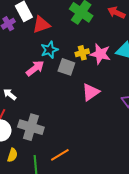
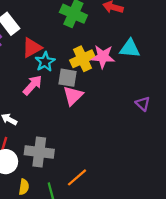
red triangle: (41, 25) -> (32, 48), moved
yellow cross: (82, 53) -> (82, 59), size x1.5
pink triangle: (91, 92) -> (73, 96), moved

